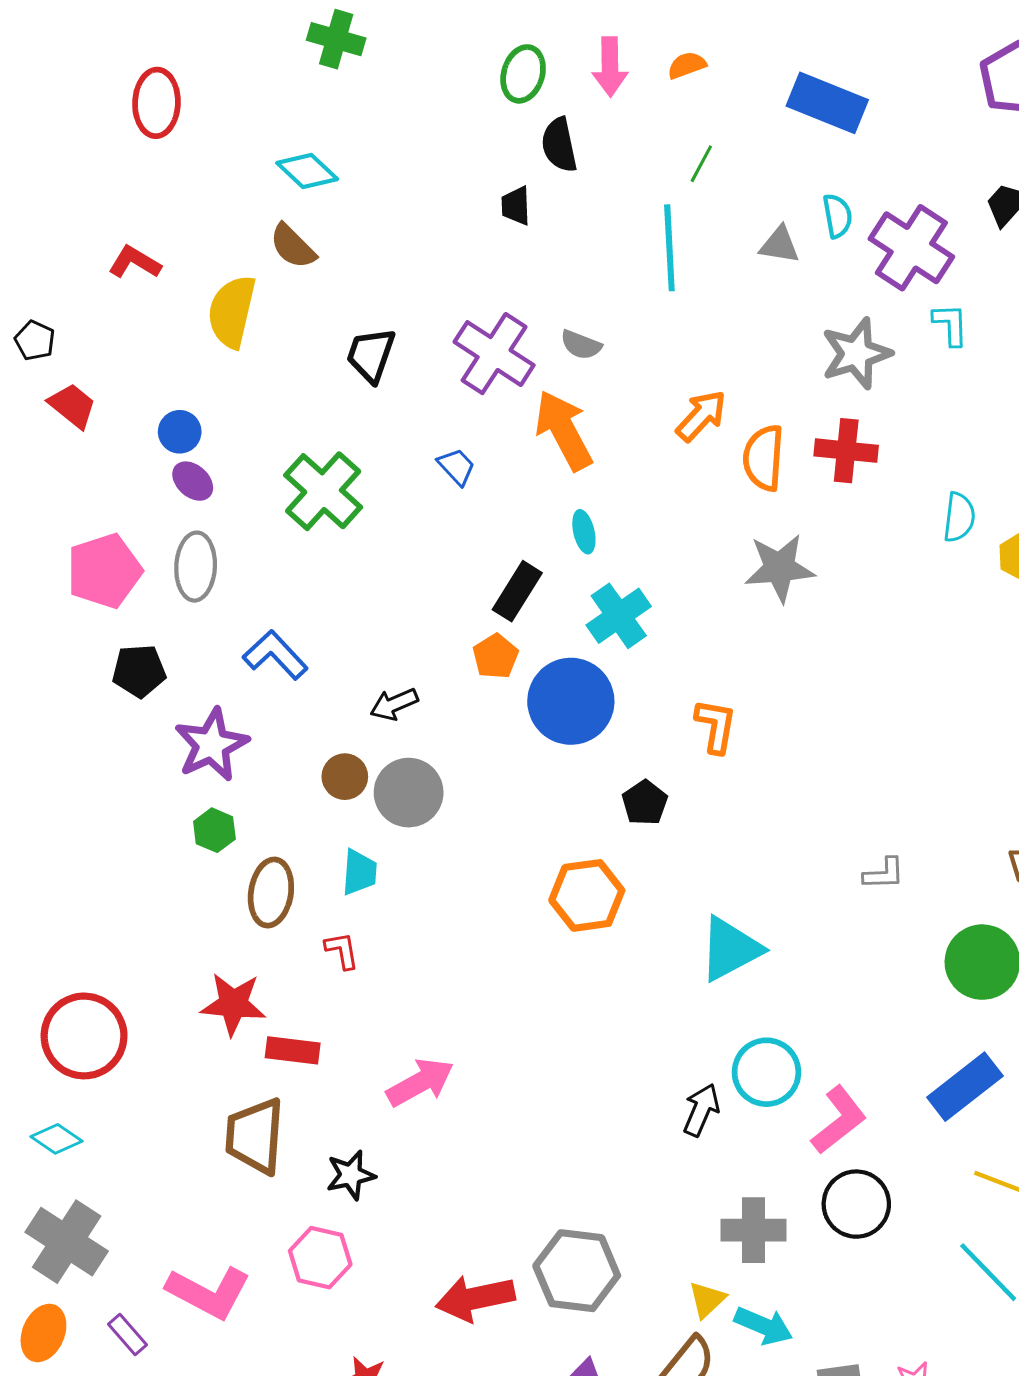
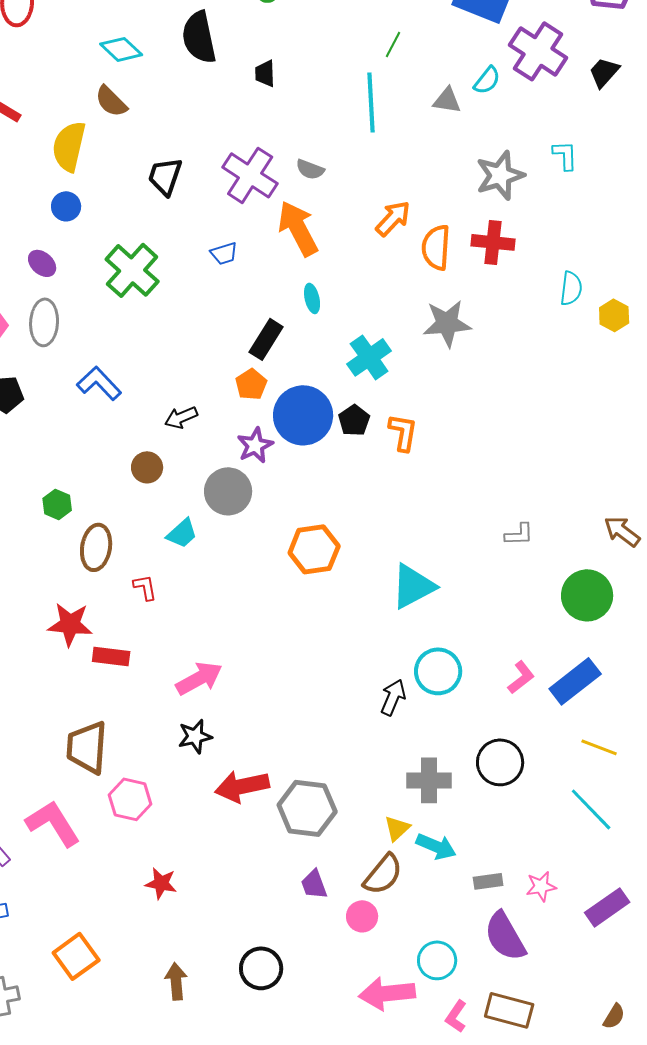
black semicircle: (559, 145) -> (199, 37), moved, size x1.4
cyan semicircle: (837, 216) -> (487, 80), turned 48
purple cross: (911, 248) -> (538, 51), moved
blue circle: (180, 432) -> (66, 206), moved
blue trapezoid: (456, 467) -> (224, 253), turned 116
cyan cross: (619, 616) -> (369, 357), moved
purple star: (212, 745) -> (255, 445), moved, size x0.7
gray circle: (409, 793) -> (228, 491), moved
black pentagon: (645, 803) -> (354, 420), moved
cyan trapezoid: (359, 872) -> (182, 533), moved, turned 44
pink L-shape: (839, 1120) -> (521, 677), moved, size x0.7
brown trapezoid: (255, 1136) -> (87, 747), moved
black star: (351, 1175) -> (195, 736), moved
pink L-shape: (209, 1292) -> (53, 823), turned -150
red arrow: (475, 1298) -> (242, 786), moved

